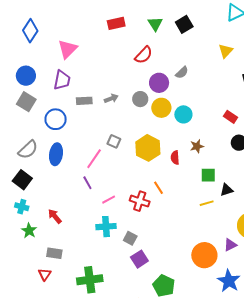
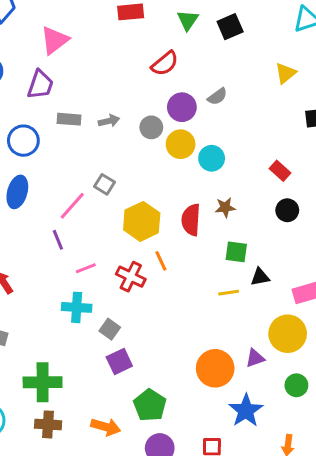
yellow hexagon: (148, 148) -> (142, 221), moved
red semicircle: (175, 158) -> (191, 220), size x1.5

